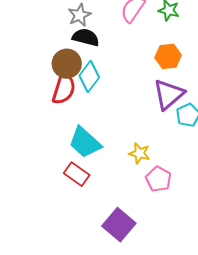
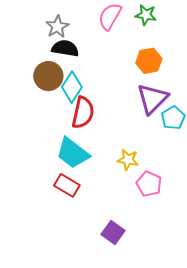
red semicircle: (64, 89) -> (83, 113), moved
purple square: (119, 225) -> (113, 232), size x0.7

